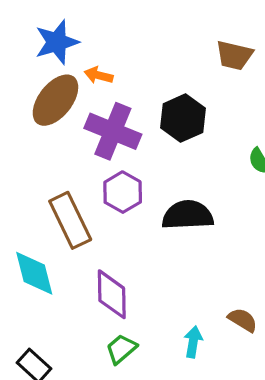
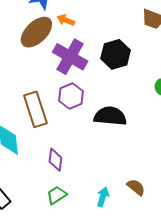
purple diamond: (112, 294) -> (55, 160), size x0.7

